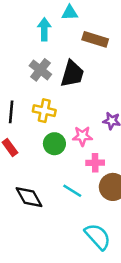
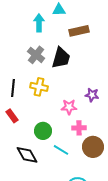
brown rectangle: (95, 39) -> (79, 31), turned -30
green circle: (54, 144) -> (43, 131), moved

